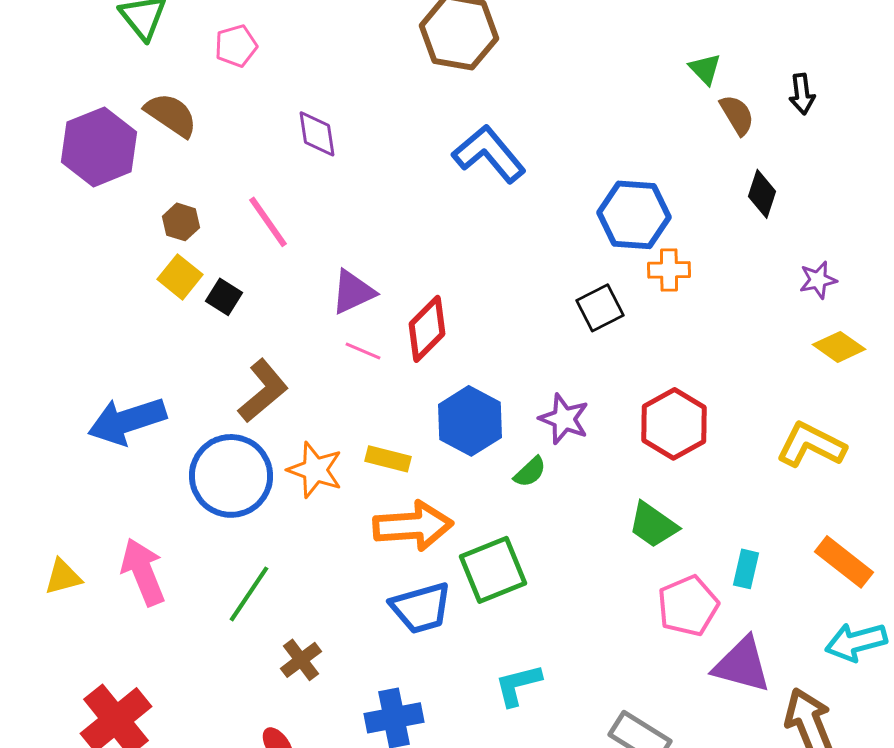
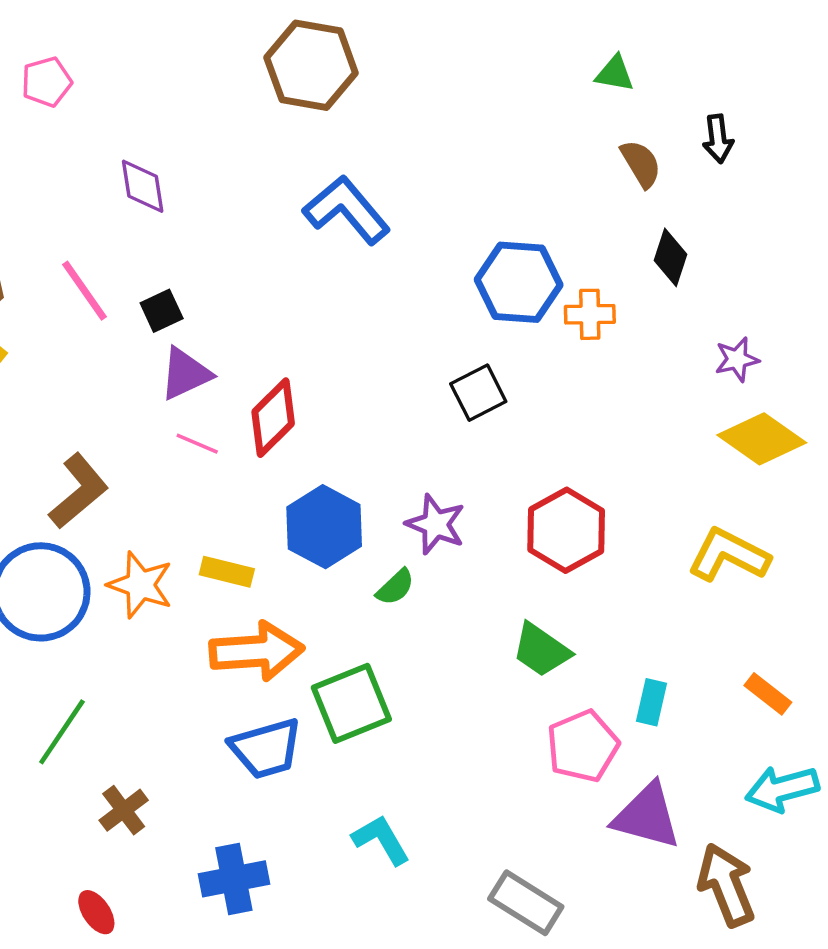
green triangle: (705, 69) -> (615, 74), moved, turned -36
orange cross: (669, 270) -> (590, 314), moved
black square: (224, 297) -> (162, 311), moved, turned 33
yellow diamond: (839, 347) -> (762, 439), size x1.4
orange rectangle: (844, 562) -> (768, 694), size x0.7
cyan L-shape: (518, 685) -> (381, 840), turned 74

